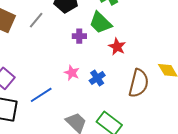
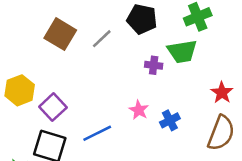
green trapezoid: (100, 23) -> (182, 51), turned -60
red star: (117, 47) -> (222, 93), moved

